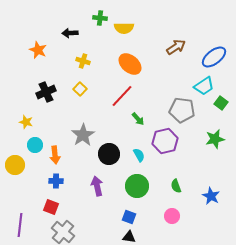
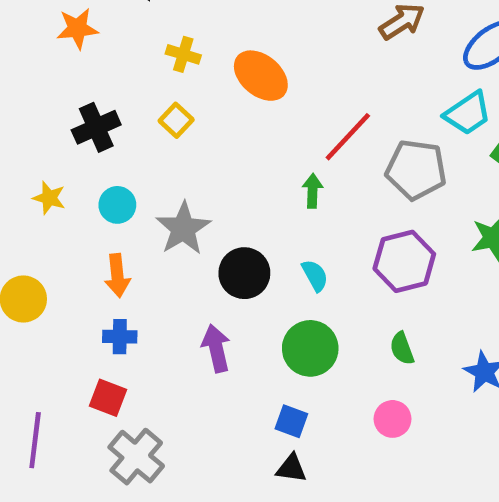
orange star: (38, 50) -> (77, 29), turned -30
orange ellipse: (130, 64) -> (261, 76), moved
red line: (122, 96) -> (348, 137), moved
green arrow: (138, 119) -> (313, 191), turned -136
purple hexagon: (165, 141) -> (404, 261), moved
cyan circle: (35, 145) -> (117, 205), moved

